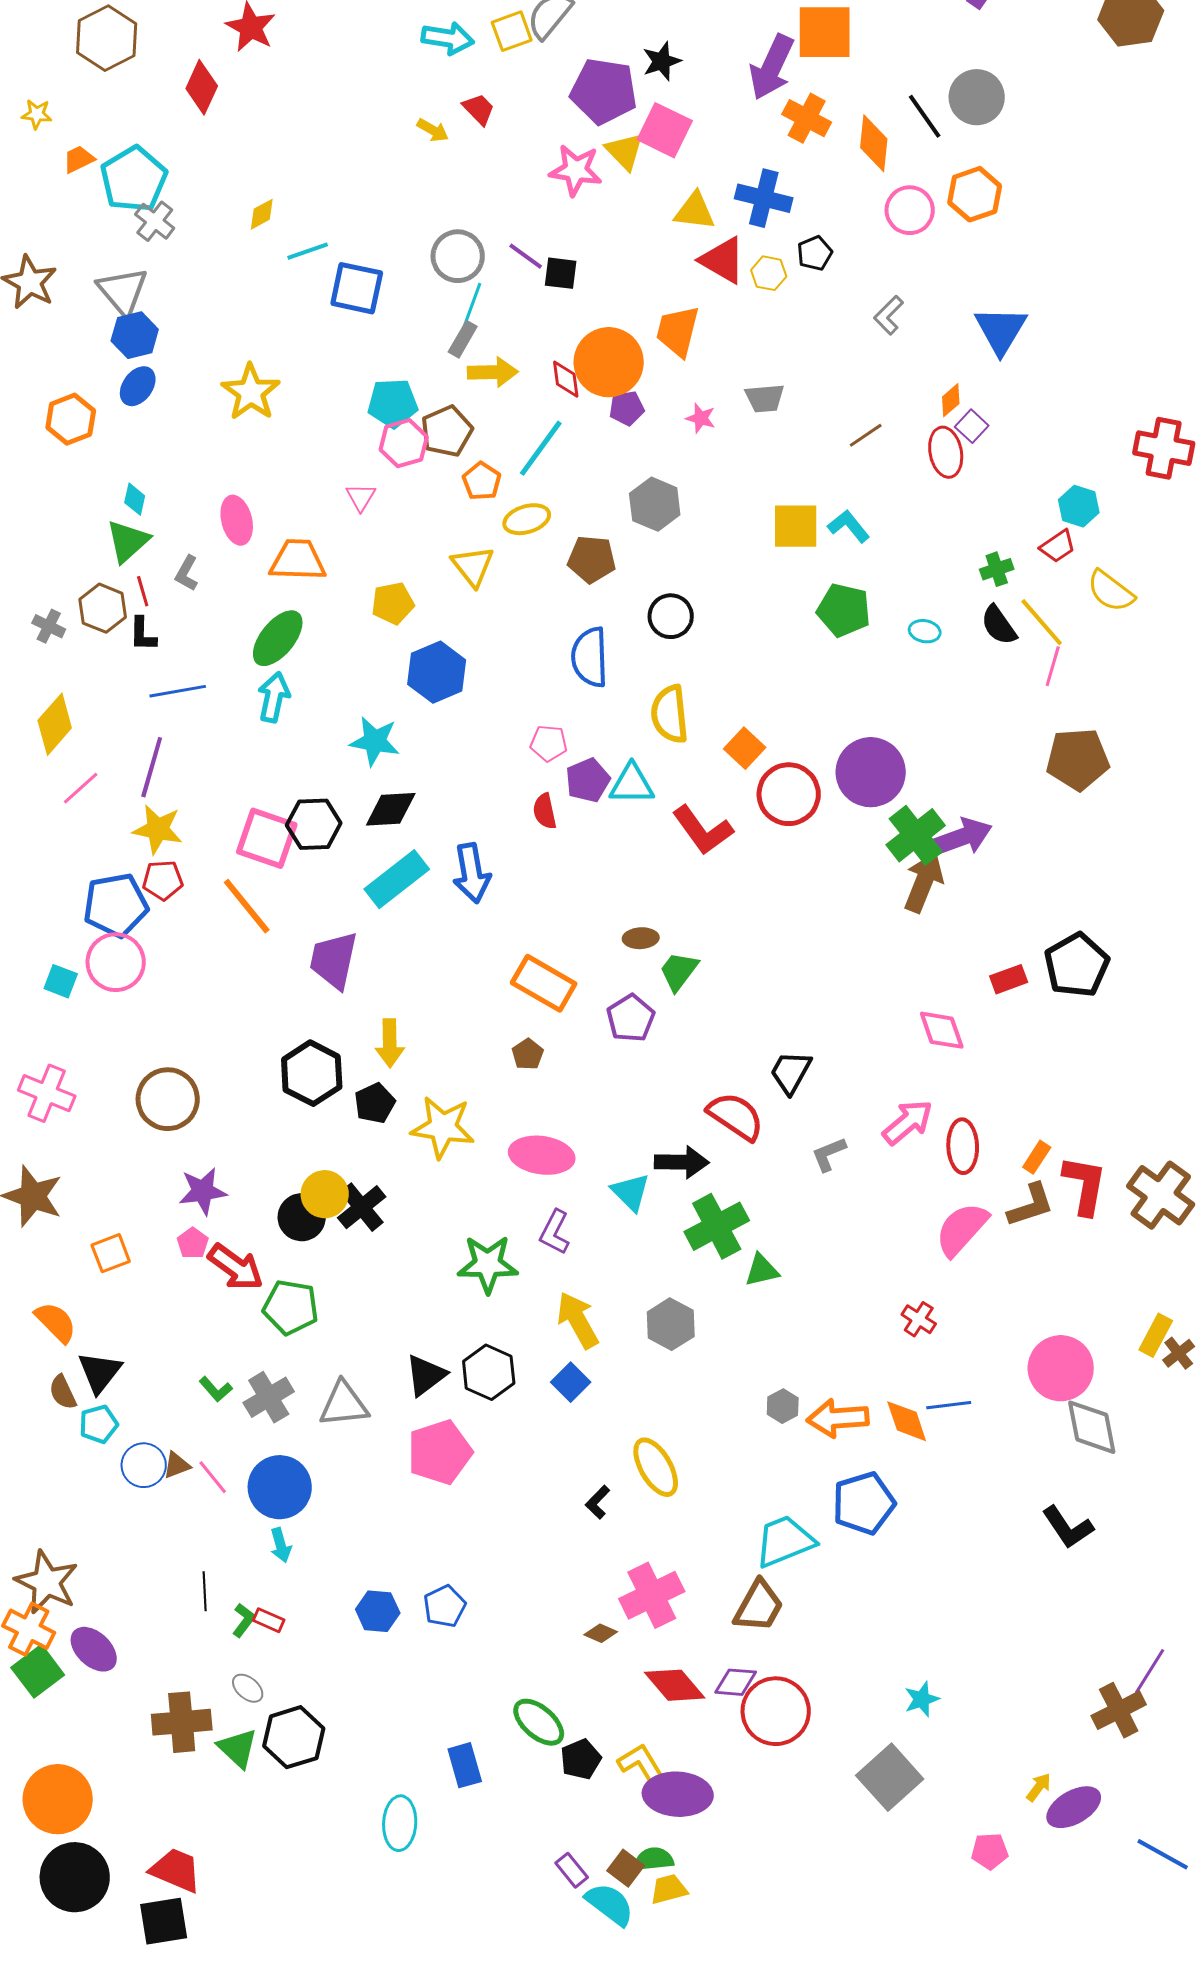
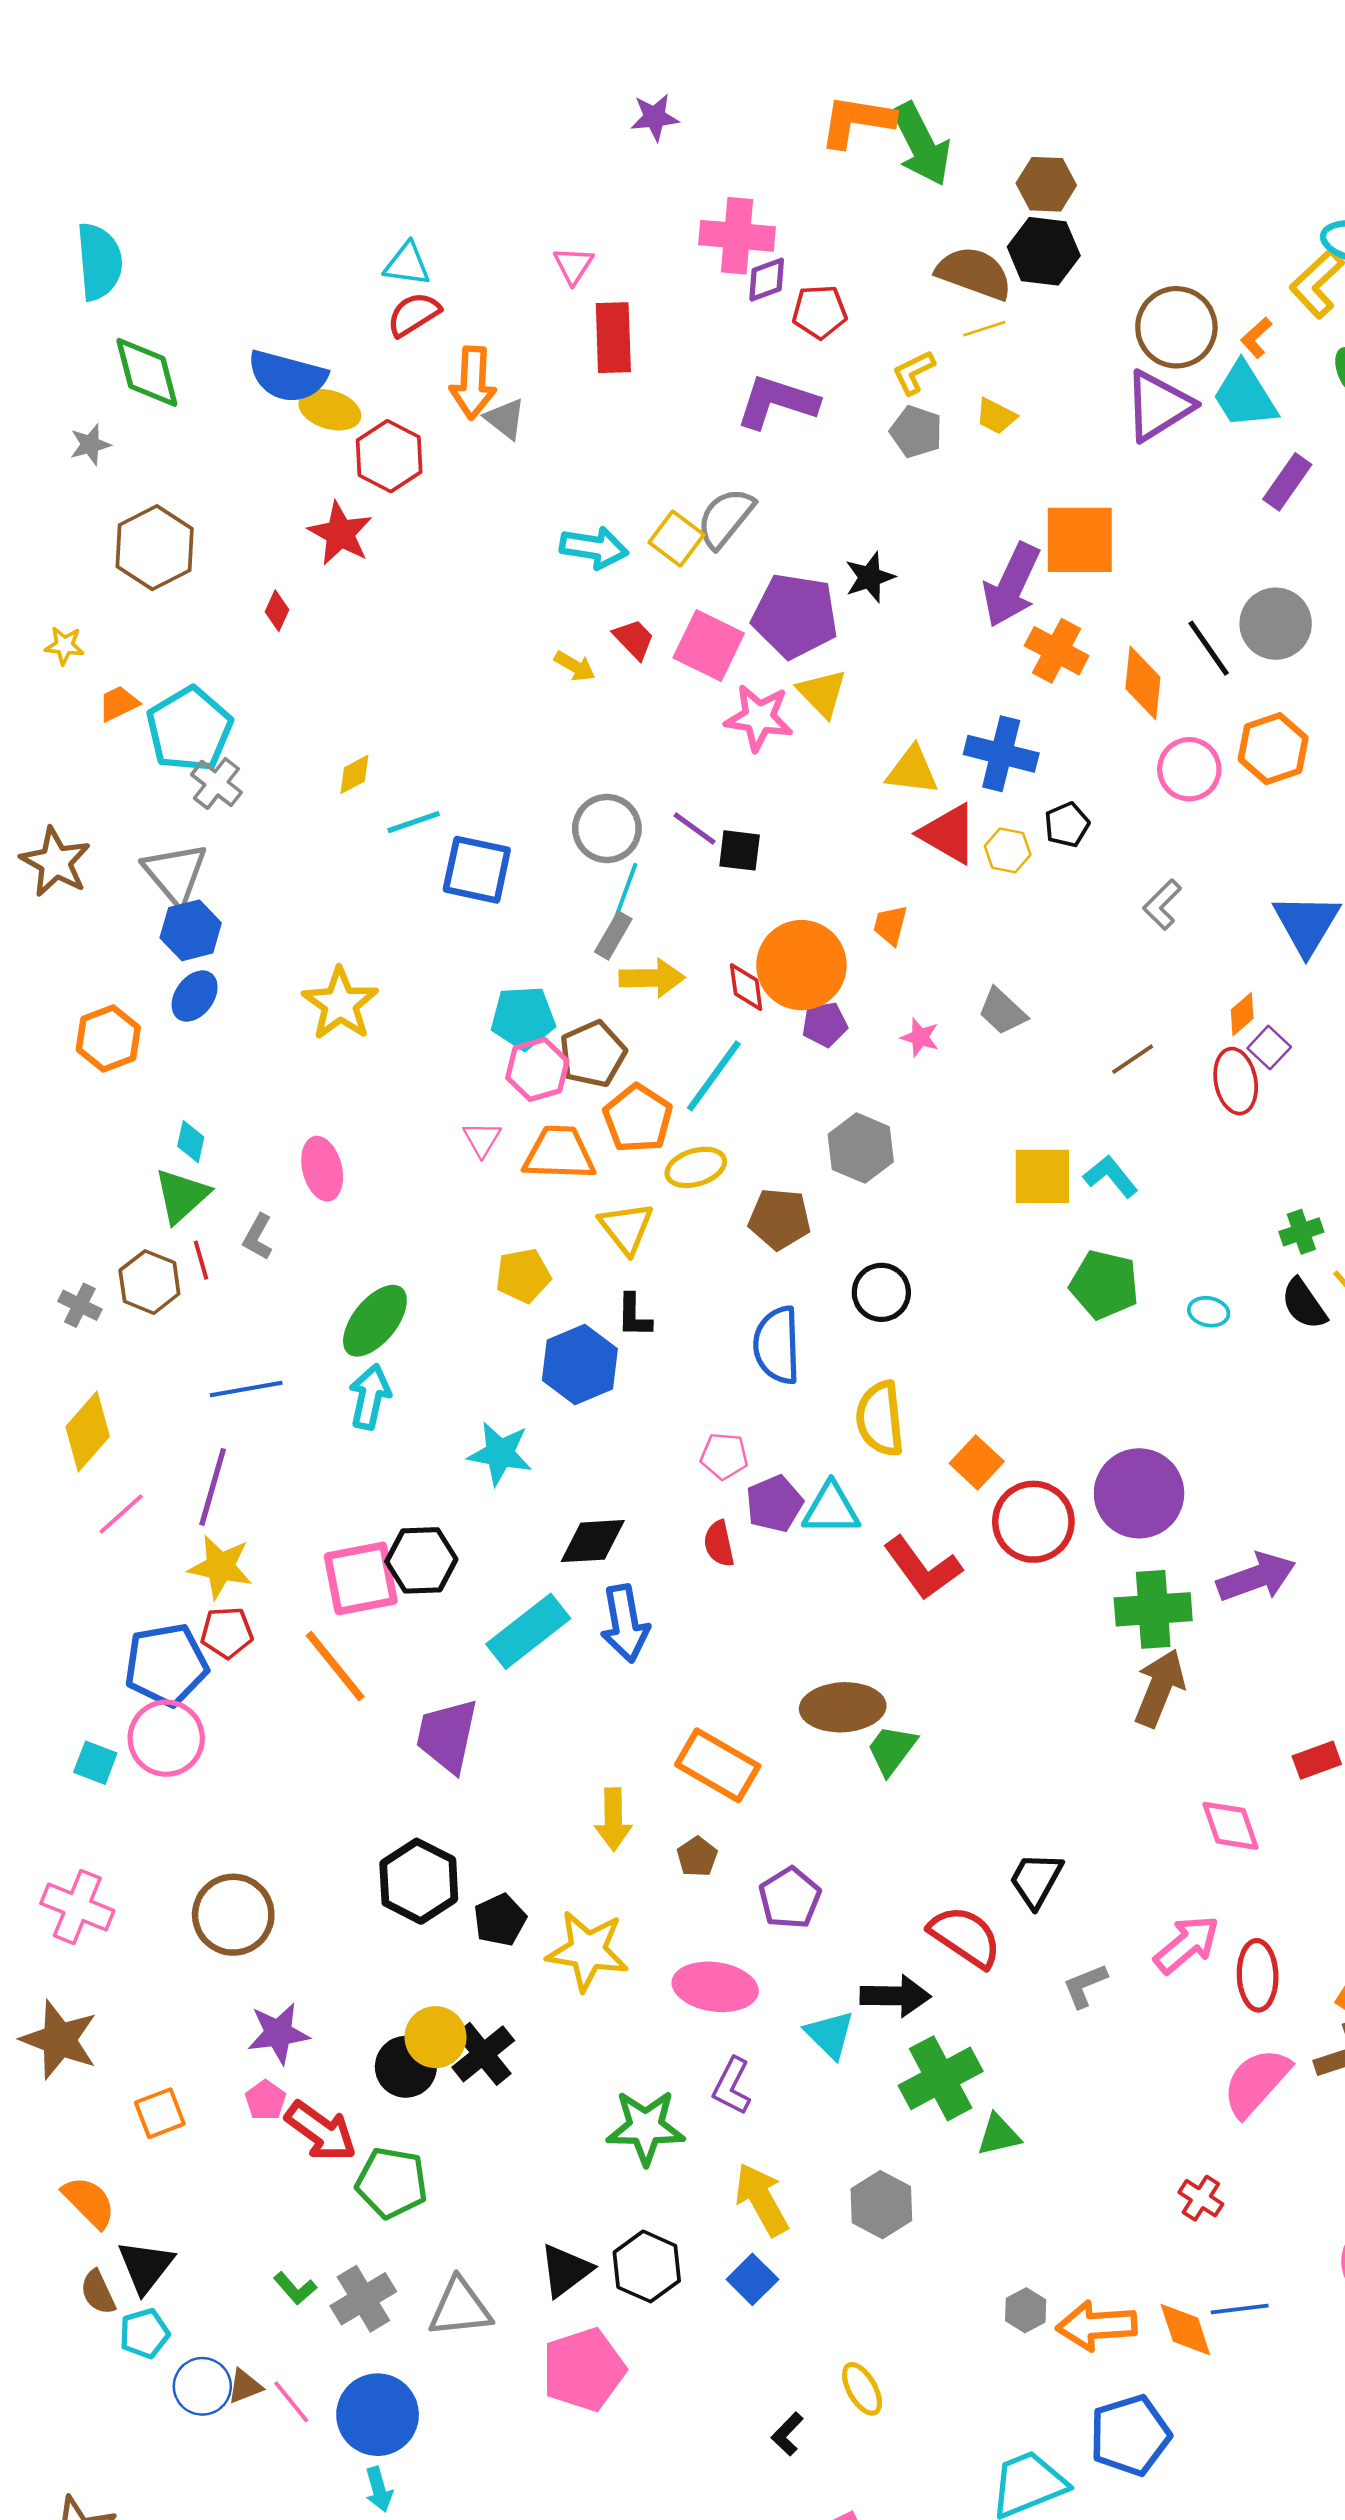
yellow square: (512, 31) -> (676, 539), turned -33
red diamond: (202, 87) -> (277, 611), size x0.6
pink square: (665, 130) -> (709, 646), moved
orange trapezoid: (678, 331) -> (890, 925), size x0.6
gray trapezoid: (765, 398) -> (1002, 1011), turned 48
orange pentagon: (482, 481) -> (638, 1118), size x1.4
orange trapezoid: (298, 560) -> (559, 1153), moved
black L-shape: (143, 634) -> (634, 1316), moved
black diamond: (391, 809) -> (593, 1541), moved
green cross: (916, 835) -> (1153, 1609), moved, turned 34
pink square: (267, 838) -> (361, 1578), turned -30
brown arrow: (924, 882) -> (1160, 1688), moved
brown ellipse: (641, 938) -> (843, 1707), size x1.8
purple pentagon: (631, 1018) -> (790, 1898), moved
yellow arrow: (390, 1043) -> (613, 1819), moved
yellow ellipse: (656, 1467) -> (862, 2389), size x0.7

